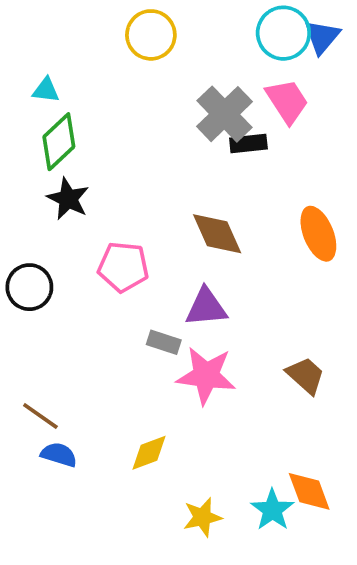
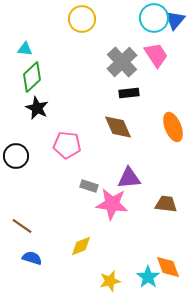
black rectangle: (248, 144) -> (129, 93), moved
purple triangle: (206, 307) -> (129, 178), moved
brown trapezoid: (306, 375) -> (166, 204), turned -35
blue semicircle: (59, 455) -> (32, 258), moved

